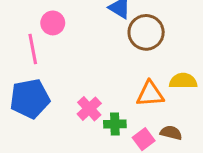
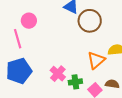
orange triangle: (150, 94) -> (96, 60), turned -30

